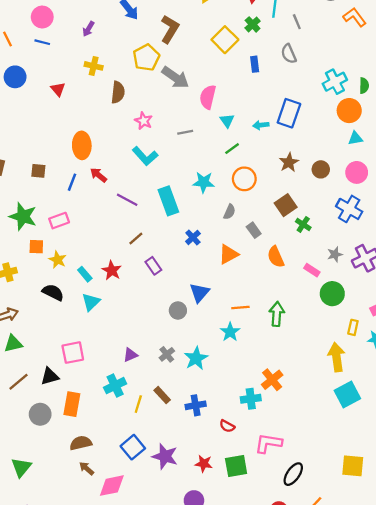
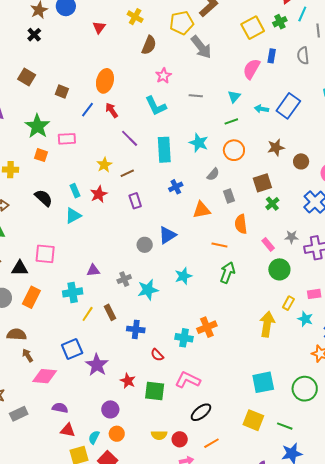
pink semicircle: (208, 97) -> (251, 69), moved
yellow star: (58, 260) -> (104, 165), moved
orange line: (240, 308) -> (219, 245), moved
cyan square: (347, 395) -> (263, 382), moved
brown semicircle: (81, 443) -> (17, 334), moved

